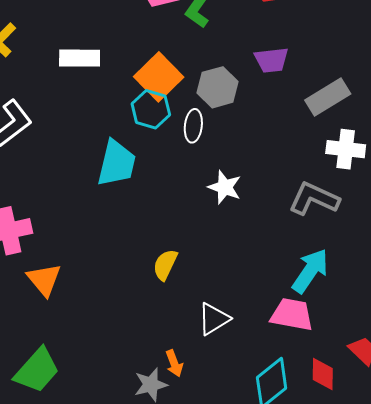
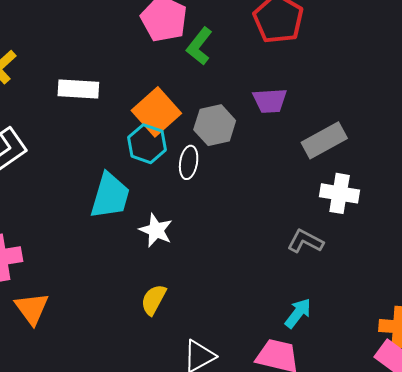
white star: (225, 187) -> (156, 230), moved
gray L-shape: (314, 199) -> (305, 241), size x0.7
cyan arrow: (310, 271) -> (298, 313), size x0.7

